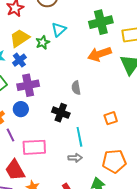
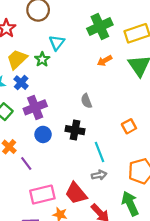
orange arrow: (99, 54) -> (105, 61), size x0.6
blue circle: (21, 109) -> (43, 134), moved
pink rectangle: (34, 147) -> (42, 195), moved
red trapezoid: (15, 170) -> (76, 193), moved

